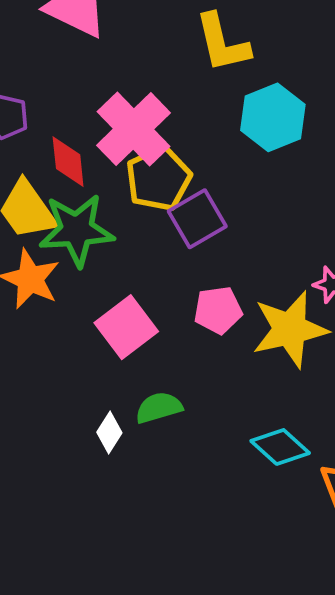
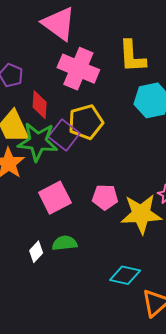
pink cross: (134, 129) -> (78, 69), moved, turned -33
purple square: (197, 219) -> (64, 135), moved, turned -32
cyan diamond: (280, 447) -> (125, 275), turned -40

